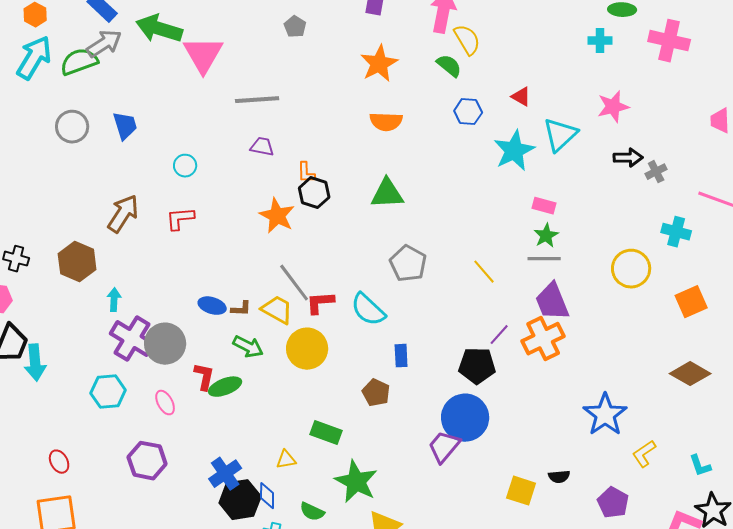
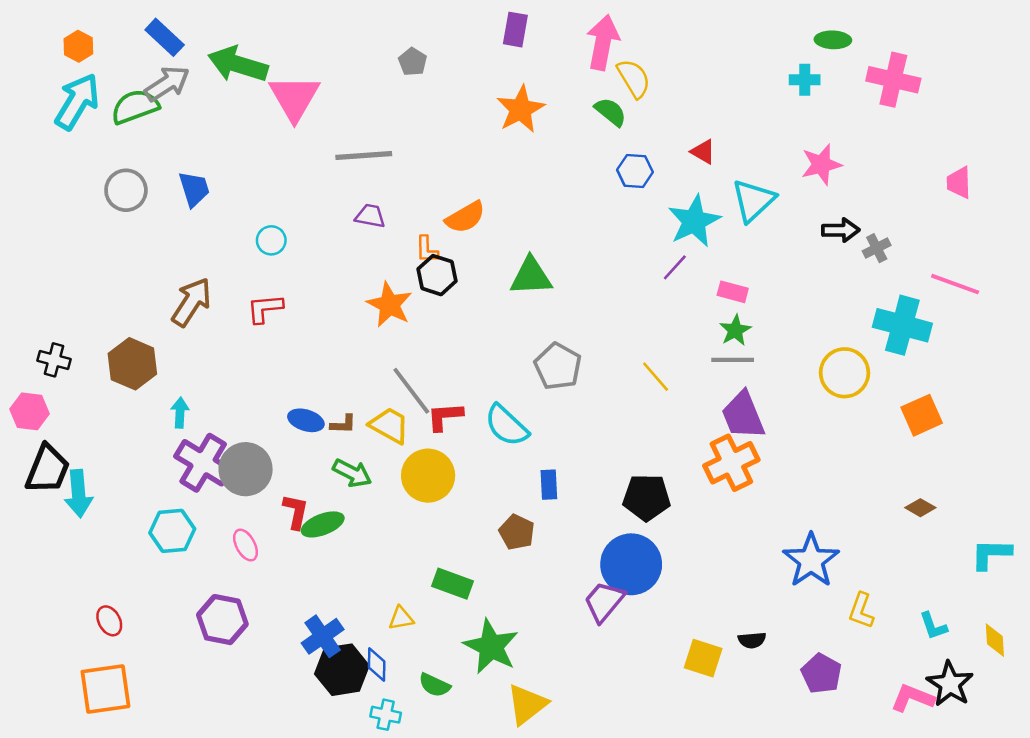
orange semicircle: (386, 122) -> (465, 217), moved, turned -32
cyan cross: (676, 232) -> (902, 325), size x1.5
purple line: (499, 335) -> (675, 267), moved
brown diamond: (690, 374) -> (920, 508), size x0.6
yellow L-shape: (644, 454) -> (861, 611), turned -36

